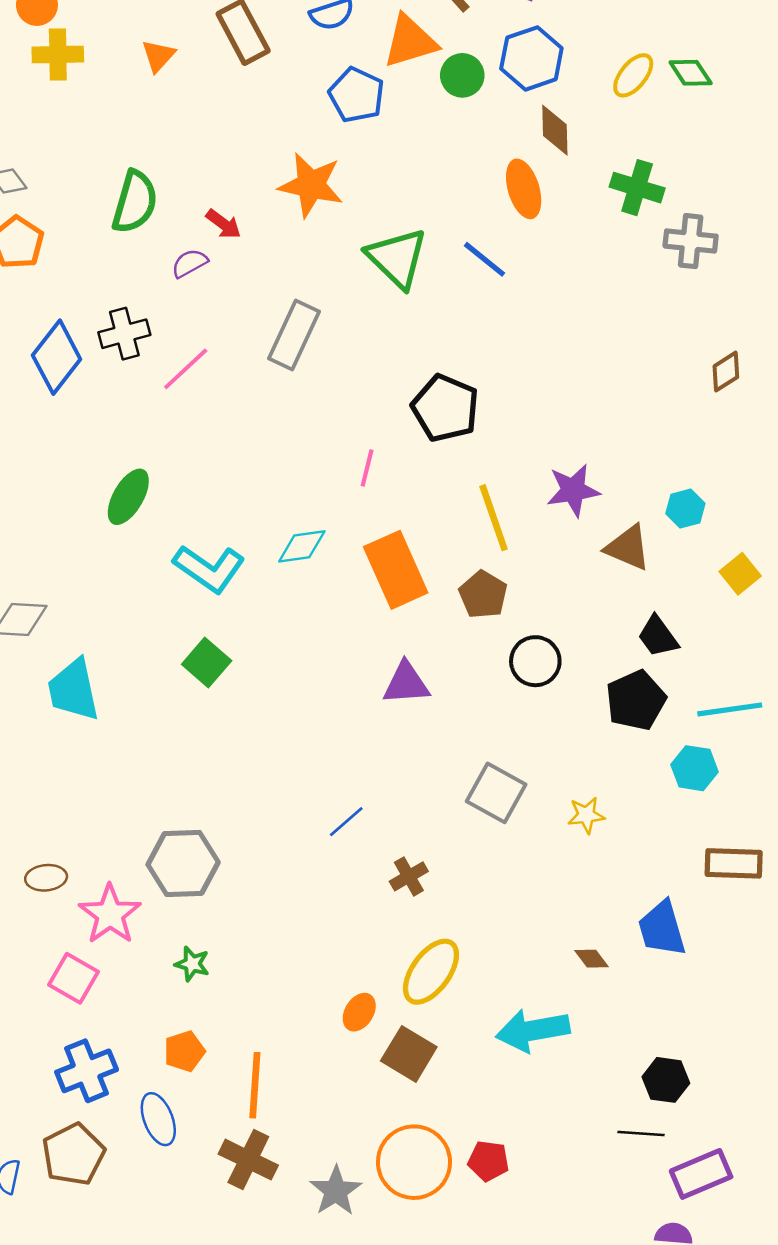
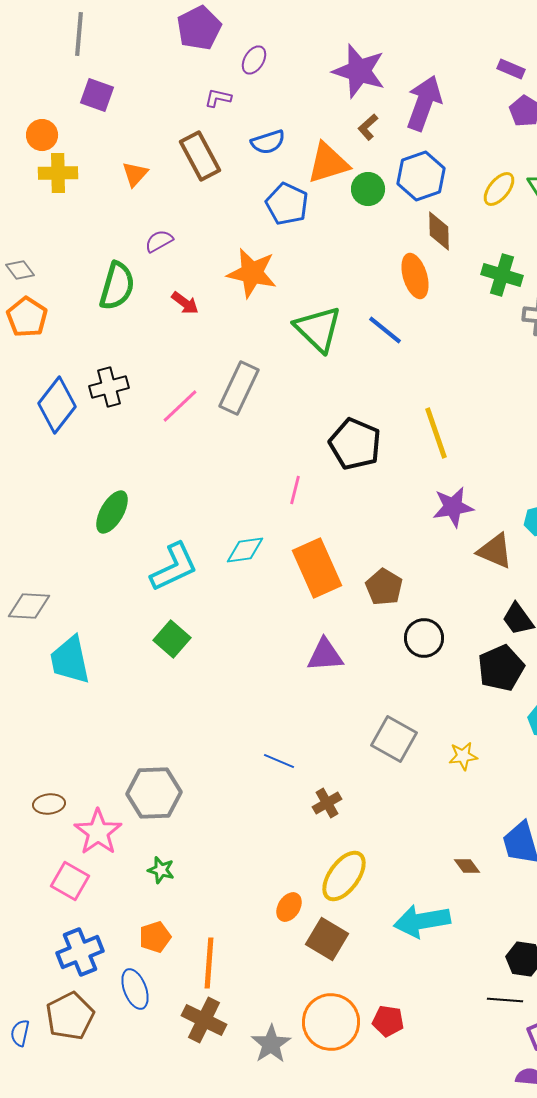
purple semicircle: (190, 263) -> (159, 241), moved
pink line: (186, 369) -> (180, 406), moved
yellow line: (494, 518) -> (436, 433), moved
cyan L-shape: (209, 569) -> (174, 567), turned -60
blue line: (346, 822) -> (279, 761), turned 64

